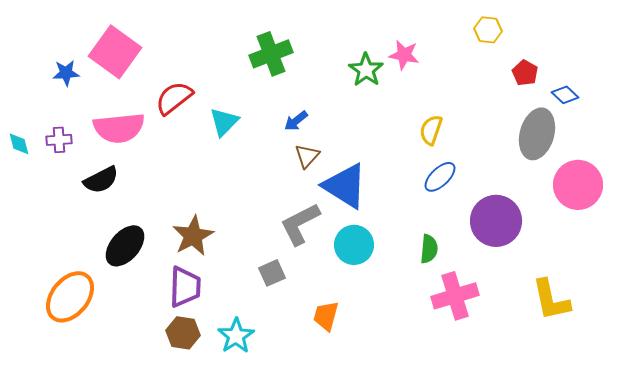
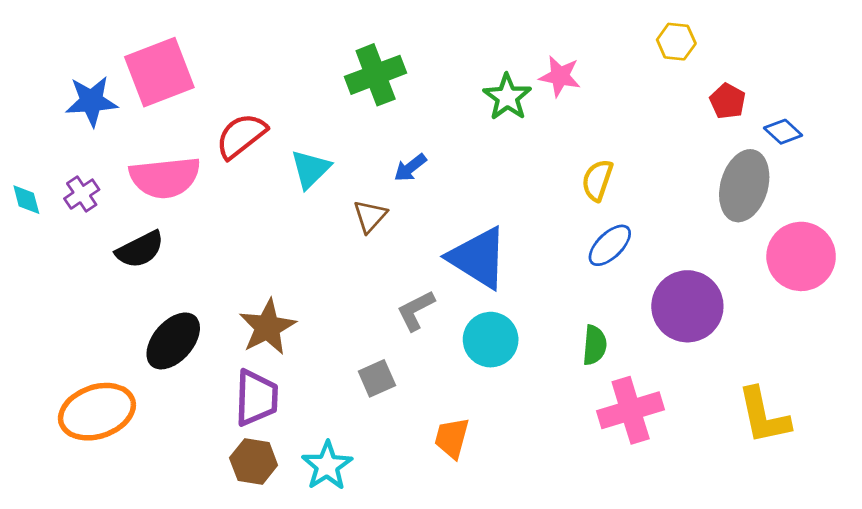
pink square: (115, 52) -> (159, 72), turned 33
blue star: (66, 73) -> (91, 101), size x1.4
purple cross: (59, 140) -> (82, 194), turned -30
brown triangle: (307, 156) -> (370, 216), moved
gray L-shape: (300, 224) -> (416, 310), size x0.7
orange ellipse: (70, 297) -> (97, 412), turned 32

